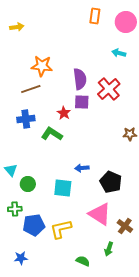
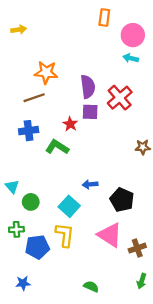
pink circle: (126, 22) -> (133, 35), moved
cyan square: (63, 188) -> (69, 206), turned 36
brown cross: (125, 226) -> (137, 248), turned 35
yellow L-shape: (61, 229) -> (65, 235), moved, turned 110
green arrow: (109, 249) -> (142, 281), moved

